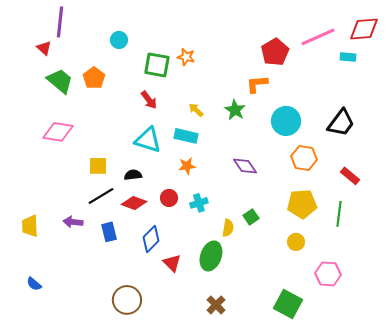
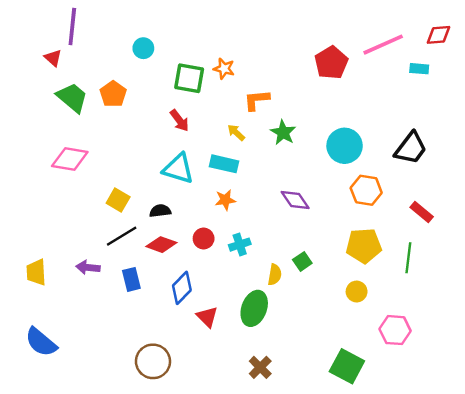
red diamond: (364, 29) -> (438, 35), size x0.7
orange L-shape: (257, 84) -> (257, 100), moved
yellow square: (98, 166) -> (118, 200), turned 30
blue semicircle: (34, 284) -> (41, 342), size x1.8

